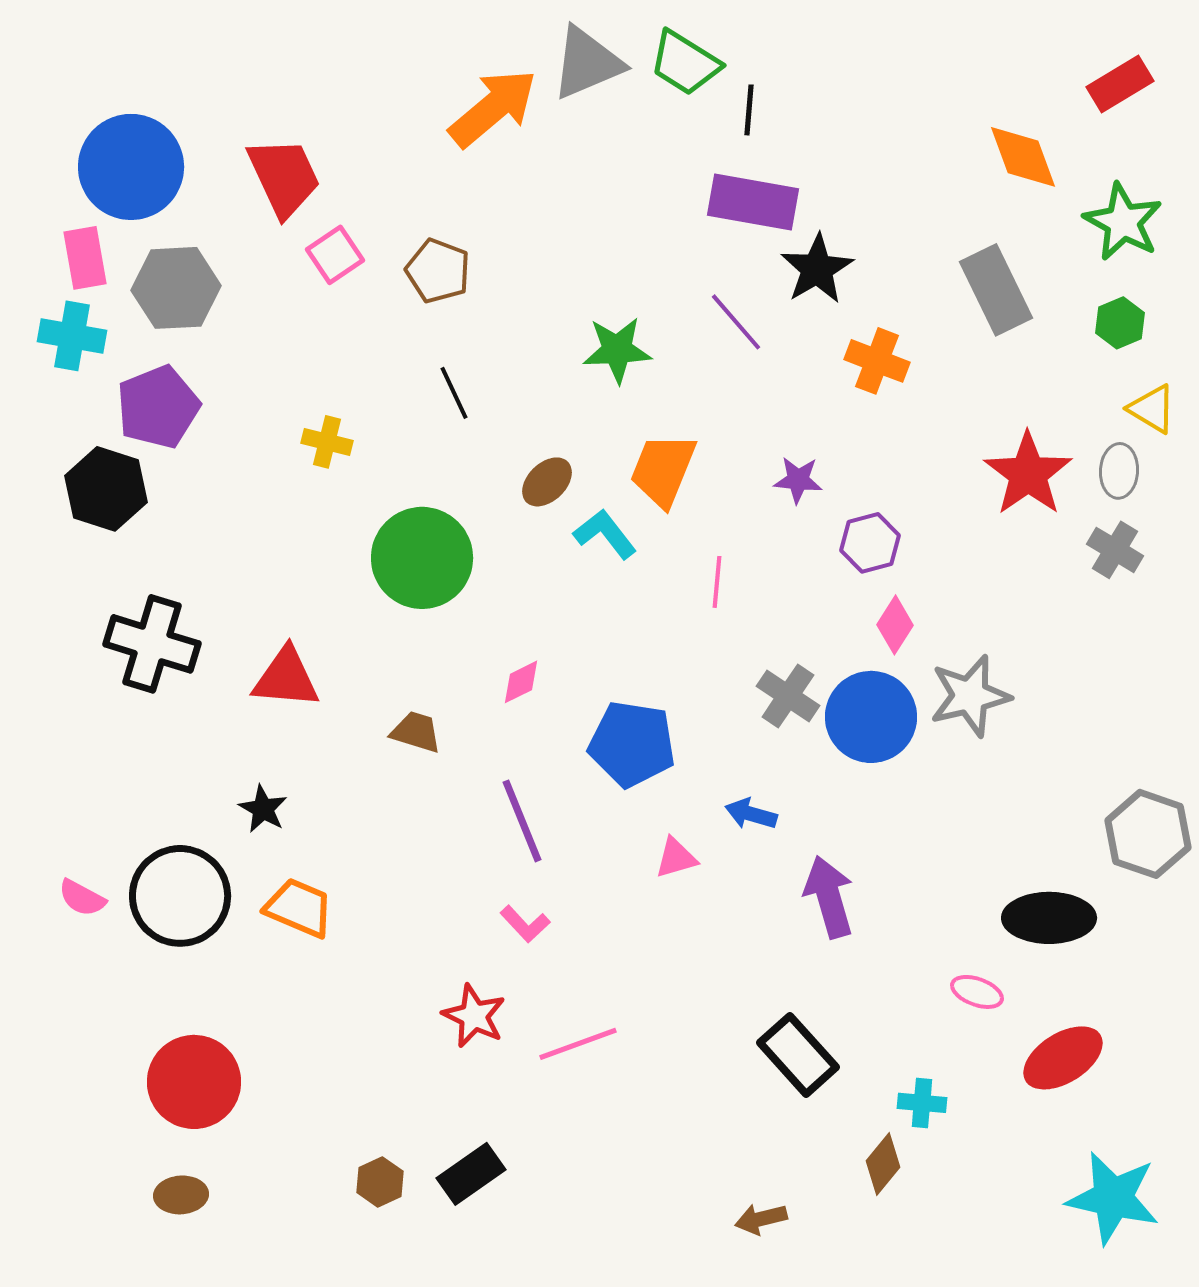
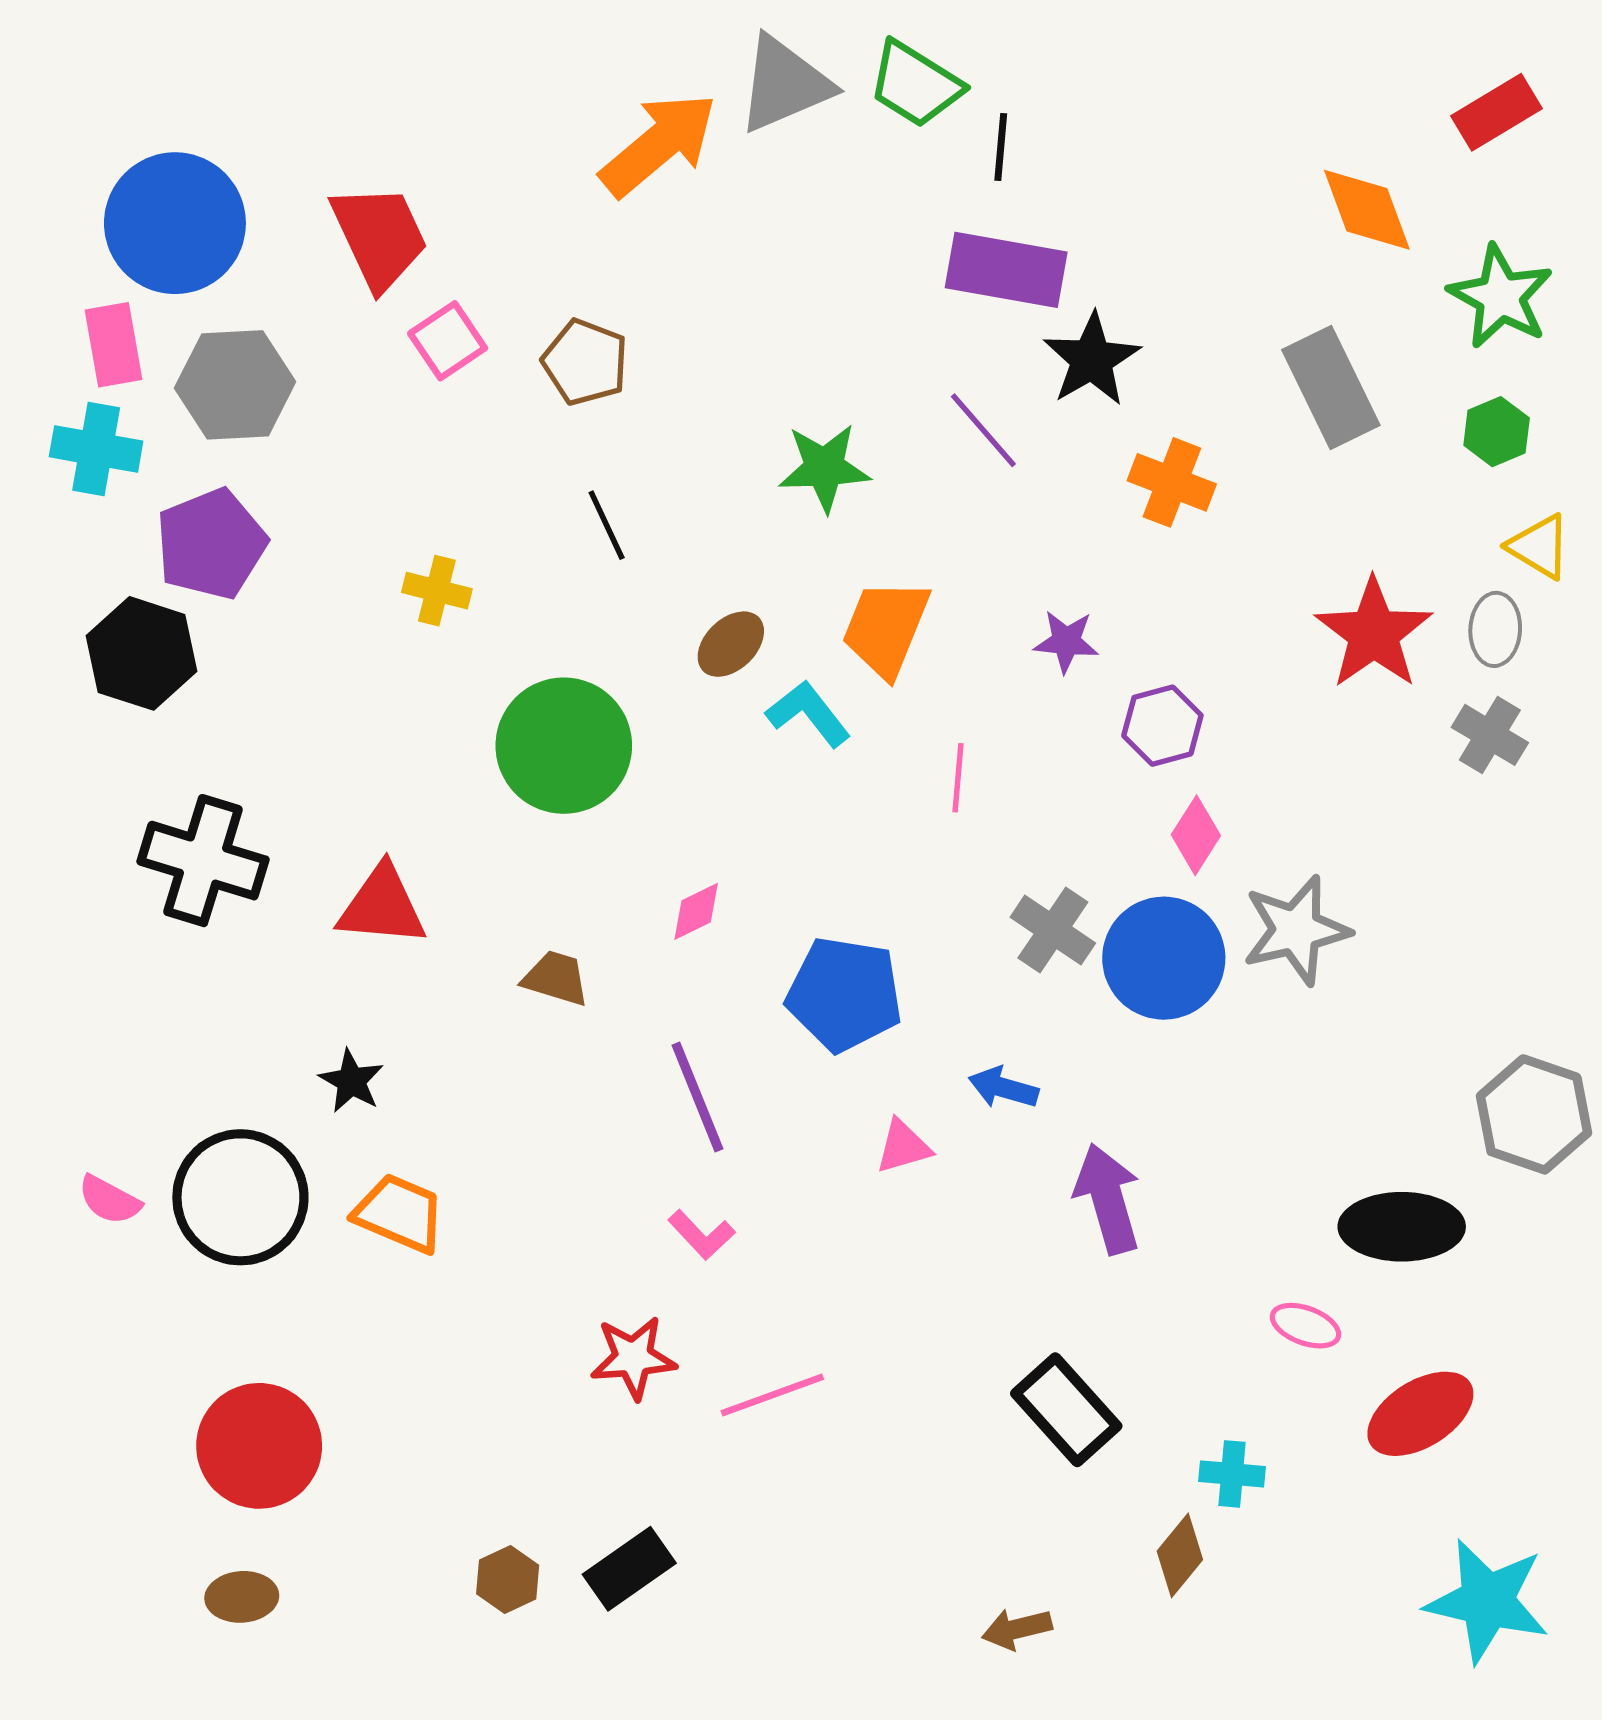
red star: (474, 1016) -> (633, 1358), turned -30

